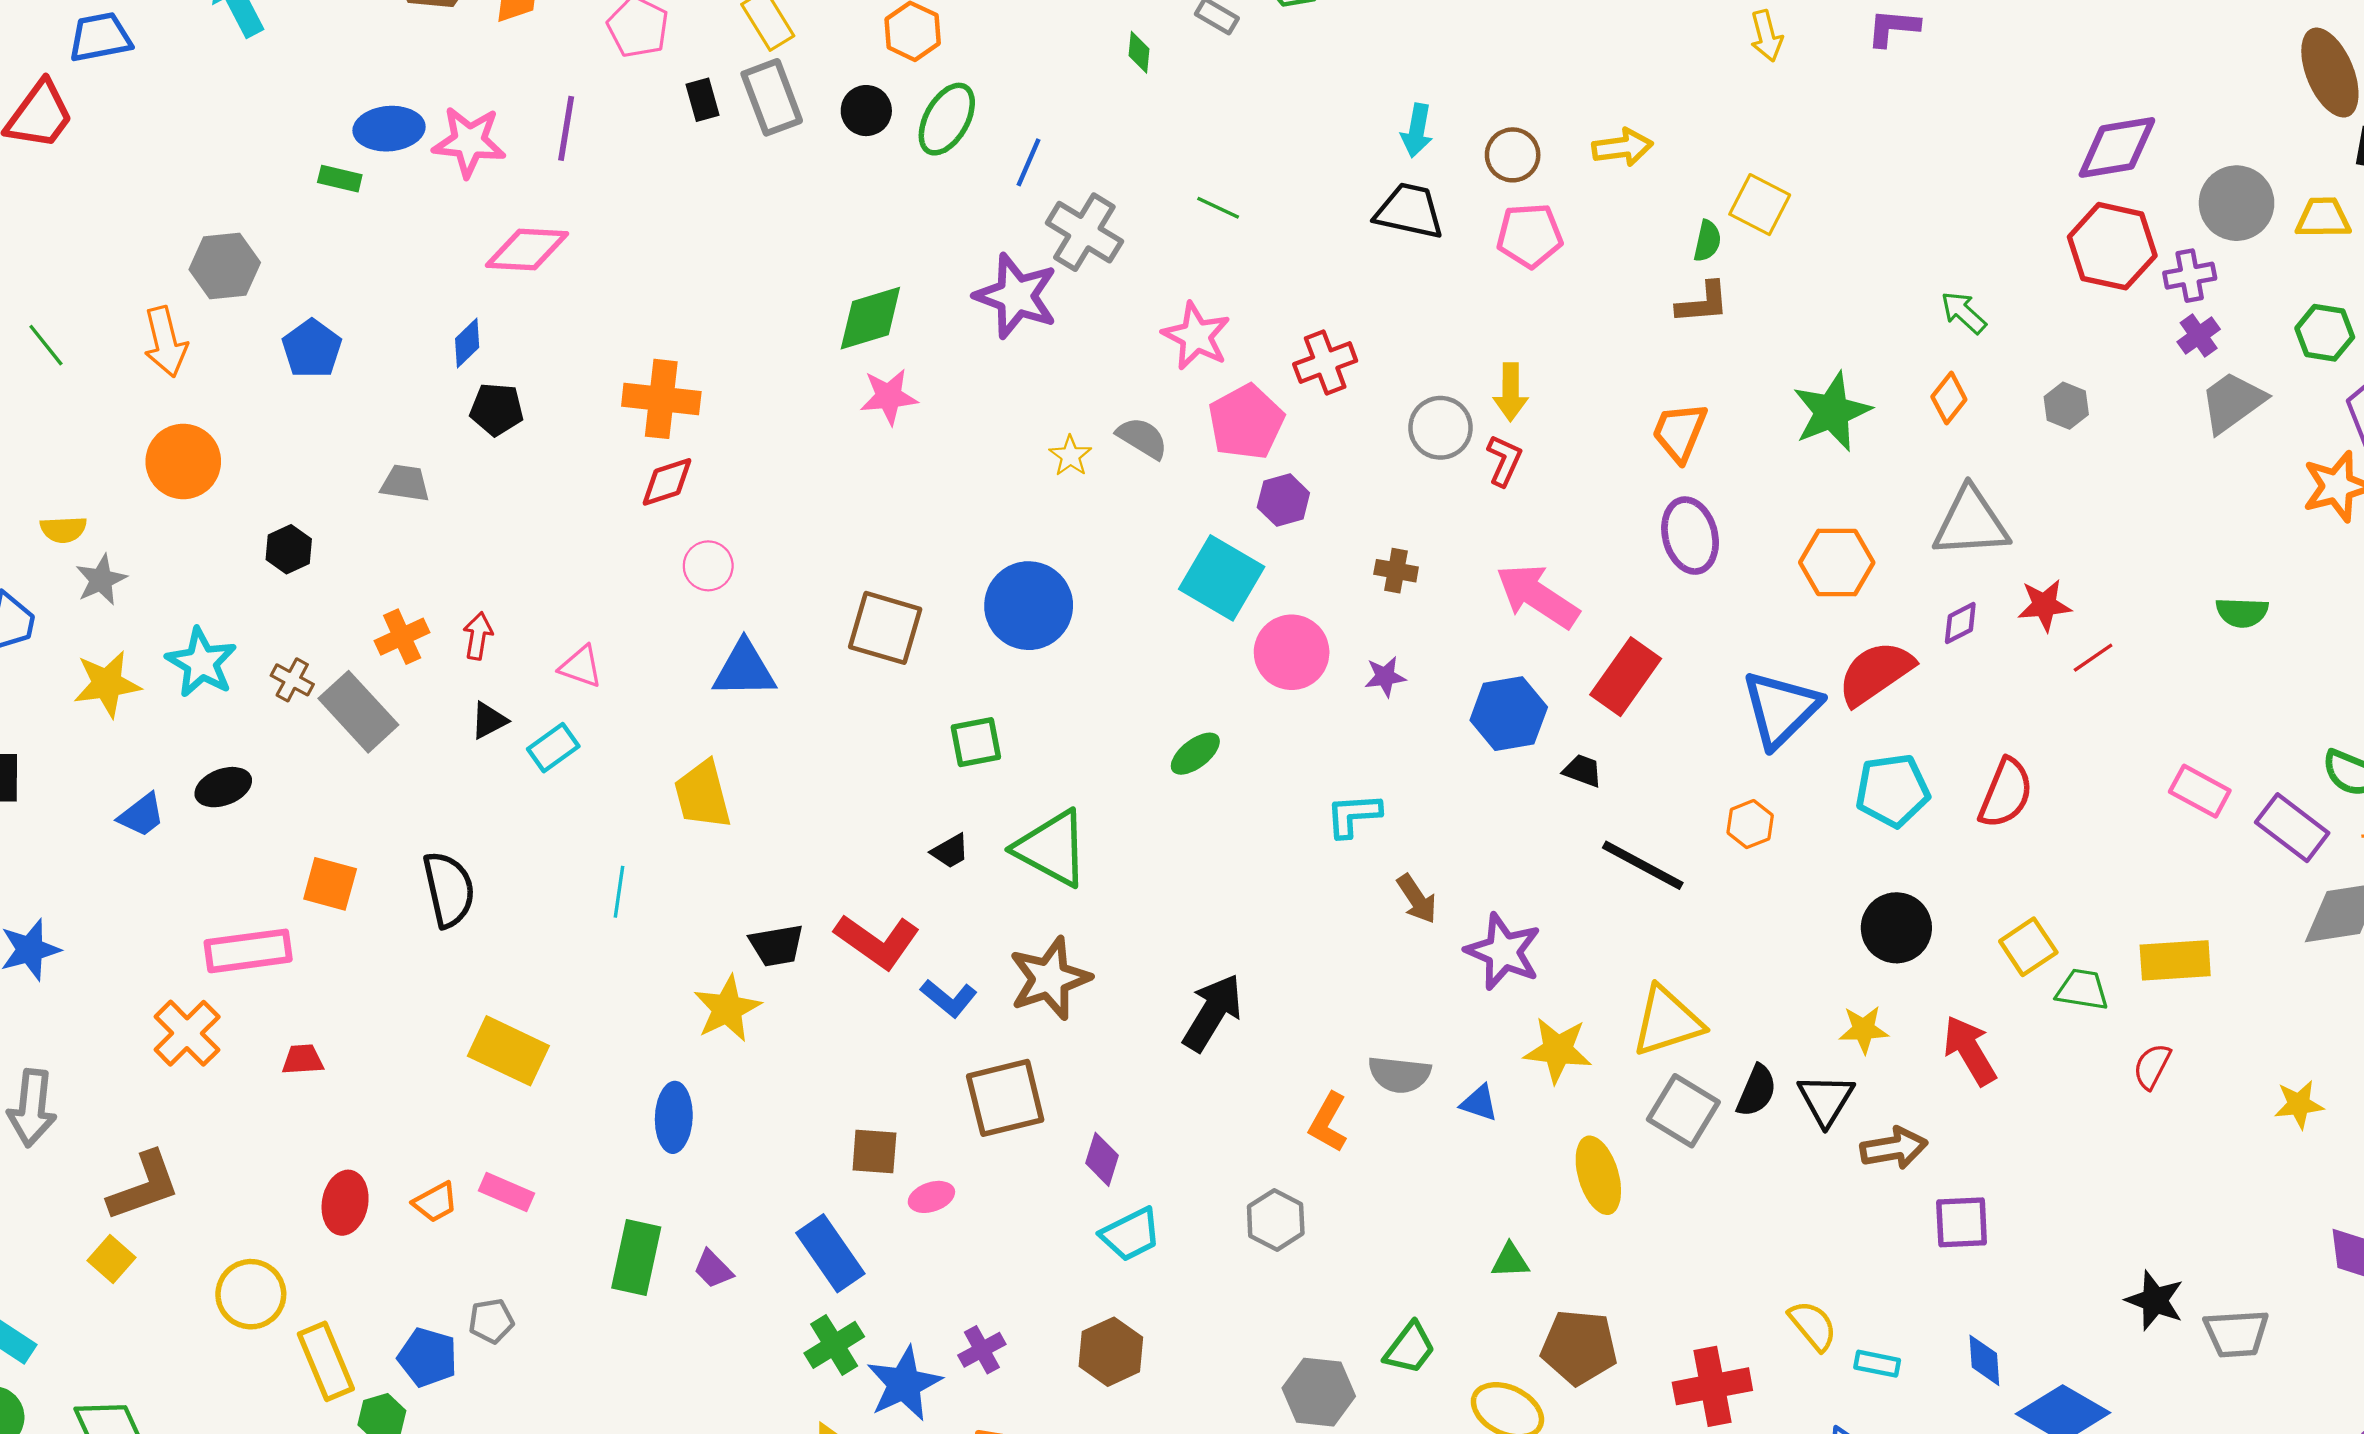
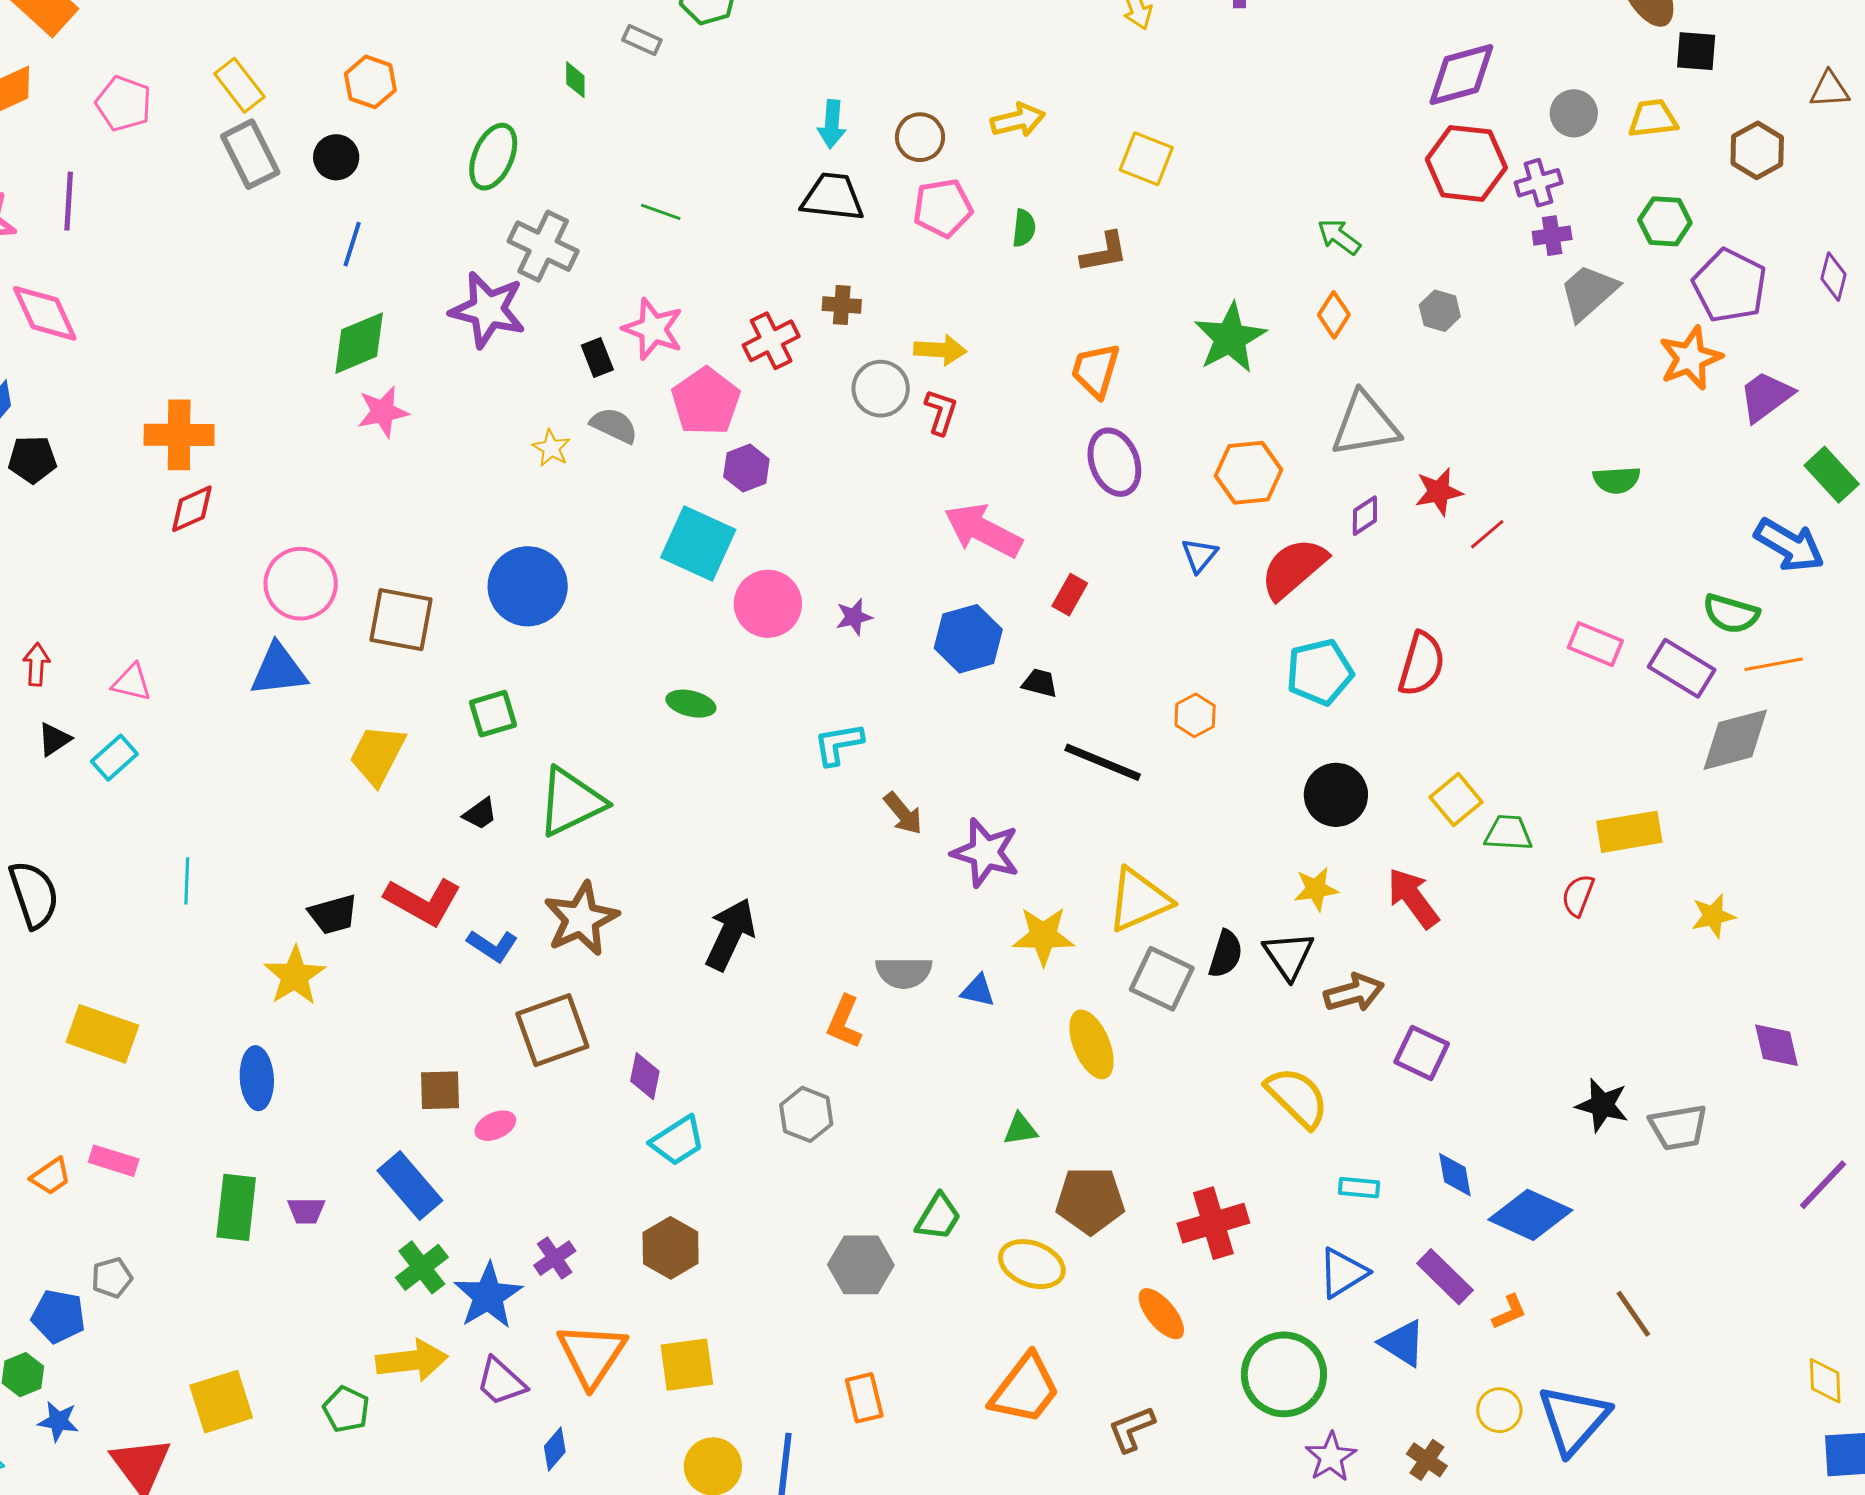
black rectangle: (702, 100) -> (597, 358), moved
green ellipse: (947, 119) -> (493, 157), moved
blue line: (1029, 162) -> (352, 244), moved
gray circle: (2237, 203) -> (1574, 113), size x0.7
green semicircle: (1707, 241) -> (1024, 228), moved
pink diamond: (527, 249) -> (45, 313), turned 68
purple cross: (2199, 335) -> (1552, 236), turned 33
yellow arrow: (1511, 392) -> (940, 350), turned -81
pink circle: (708, 566) -> (301, 584), moved, size x1.6
brown cross: (1396, 571) -> (842, 305), moved
red rectangle: (1626, 677) -> (1070, 595), size x0.6
blue triangle: (1781, 709) -> (1199, 555), moved, size x0.5
green ellipse: (1195, 754) -> (691, 704), turned 57
yellow trapezoid: (703, 795) -> (377, 755), moved, turned 48
green triangle: (1052, 848) -> (571, 802), turned -48
yellow rectangle: (2175, 960) -> (1629, 832), moved
purple square: (1962, 1222) -> (1422, 1053), turned 34
purple trapezoid: (713, 1269) -> (306, 1211), turned -39
yellow semicircle: (1813, 1325) -> (1297, 1097), moved, size x1.4

